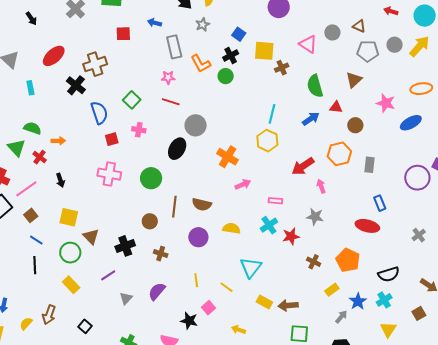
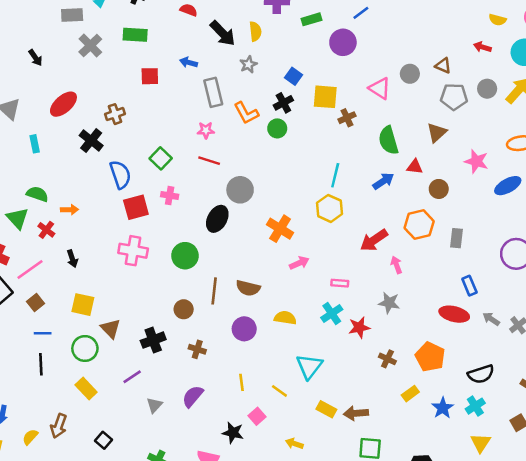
brown cross: (95, 64) -> (115, 114), size x0.7
red square: (112, 139) -> (136, 207), size x1.5
blue line: (36, 240) -> (43, 333), turned -32
gray arrow: (341, 317) -> (491, 319), moved, turned -96

